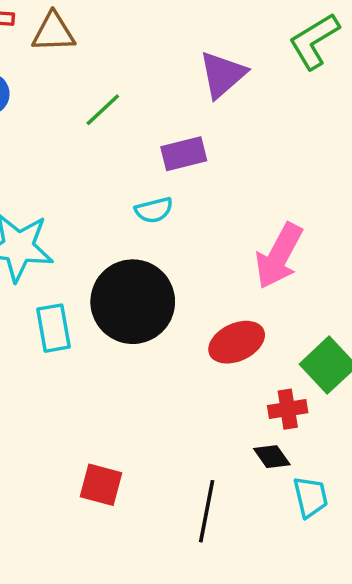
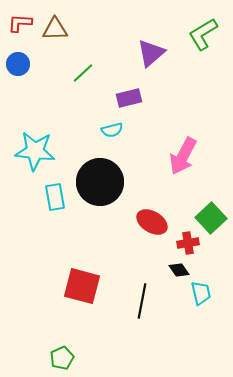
red ellipse: (237, 342) -> (152, 222), moved, turned 56
red square: (101, 485) -> (82, 286), size x1.5

